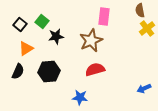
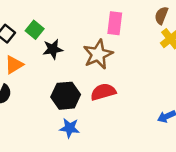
brown semicircle: (140, 10) -> (161, 16), turned 32
black hexagon: (49, 71) -> (66, 96), moved
blue star: (80, 97) -> (70, 128), moved

